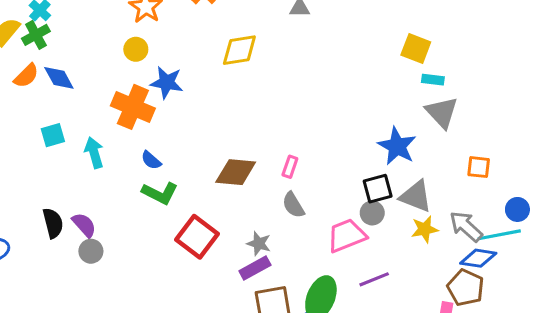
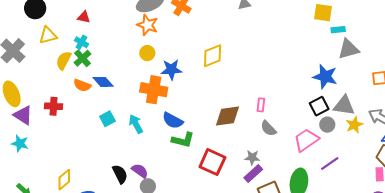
yellow diamond: (239, 50) -> (213, 56), moved
orange semicircle: (26, 76) -> (82, 85), turned 78
gray triangle: (442, 112) -> (348, 49), turned -50
blue semicircle: (151, 160) -> (173, 121), size x1.5
gray circle: (372, 213) -> (327, 125), moved

